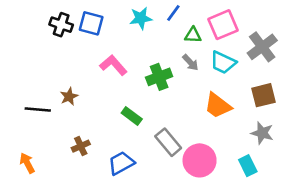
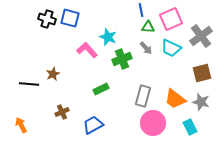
blue line: (173, 13) -> (141, 10), moved, turned -48
cyan star: (141, 18) -> (108, 37), moved, turned 30
orange trapezoid: (218, 106) -> (175, 99), moved
green rectangle: (132, 116) -> (101, 89), turned -63
gray rectangle: (168, 142) -> (143, 96), moved, turned 55

